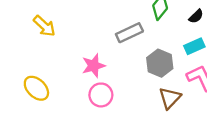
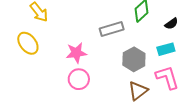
yellow ellipse: (36, 88) -> (28, 43), moved

